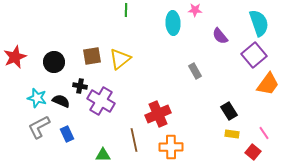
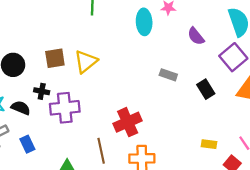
gray rectangle: (195, 71) -> (168, 75), turned -42
purple cross: (101, 101) -> (65, 108), turned -36
black rectangle: (229, 111) -> (206, 89), moved

